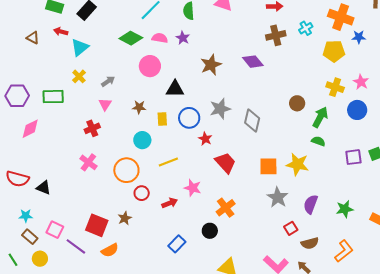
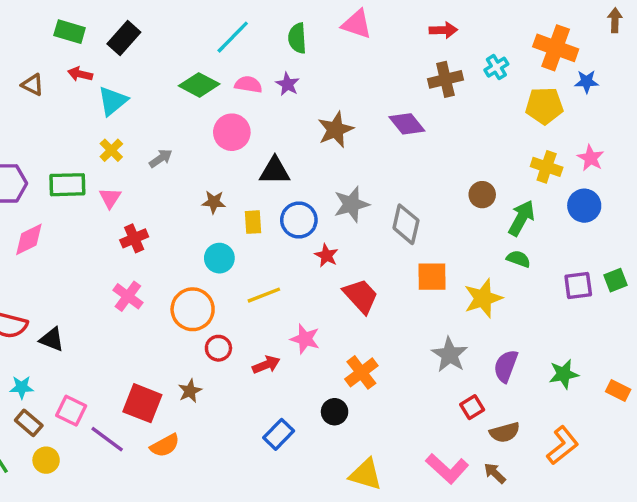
pink triangle: (105, 104) -> (110, 198), moved
yellow star: (297, 164) -> (483, 298), turned -30
orange square: (268, 166) -> (432, 277), moved

